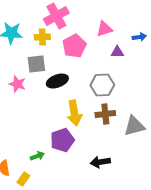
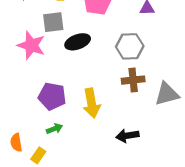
pink star: (17, 84) -> (31, 45), size x1.4
yellow arrow: (74, 113) -> (91, 103), moved
purple pentagon: (62, 140) -> (52, 96), moved, turned 30

